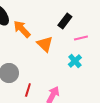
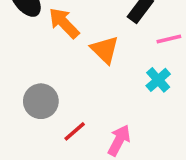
red line: (28, 90) -> (75, 131), turned 32

